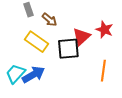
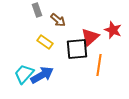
yellow rectangle: (36, 42) -> (45, 42), size x0.7
orange line: (103, 71) -> (99, 65), moved

